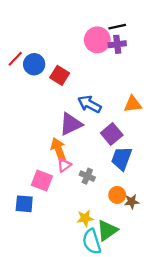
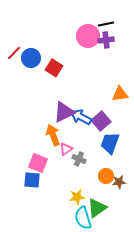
blue arrow: (90, 104) -> (81, 117), moved
pink triangle: (64, 165) -> (66, 149), moved
blue square: (24, 204) -> (32, 180), moved

